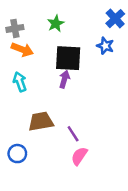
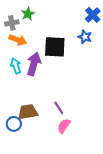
green star: (56, 24) -> (28, 14), moved
purple arrow: (64, 79) -> (34, 64), moved, size x1.6
brown trapezoid: (41, 121) -> (28, 112), moved

